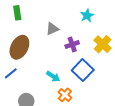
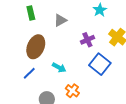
gray triangle: (52, 29) -> (60, 20), moved
cyan arrow: (53, 76) -> (59, 67), moved
orange cross: (65, 95) -> (72, 91), moved

